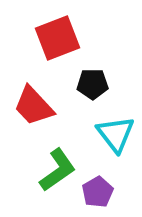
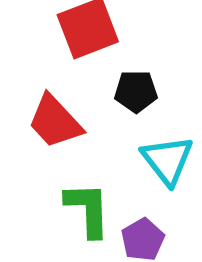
green L-shape: (58, 170) -> (88, 209), turned -57

